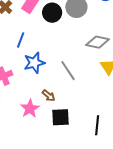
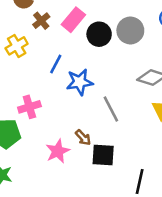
blue star: (34, 63) -> (80, 82), moved
black square: (60, 117) -> (103, 155), moved

